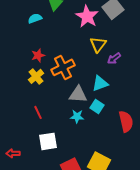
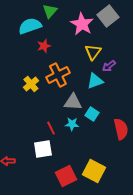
cyan semicircle: (35, 18) -> (30, 26), size x1.6
red star: (38, 55) -> (44, 46), moved
cyan triangle: (100, 83) -> (95, 81), moved
red line: (38, 112) -> (51, 128), moved

